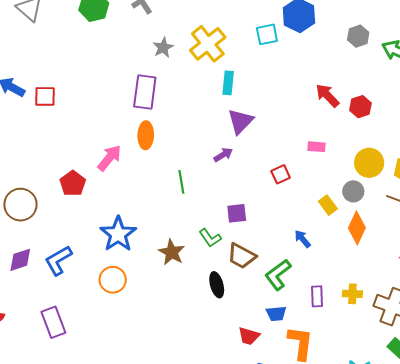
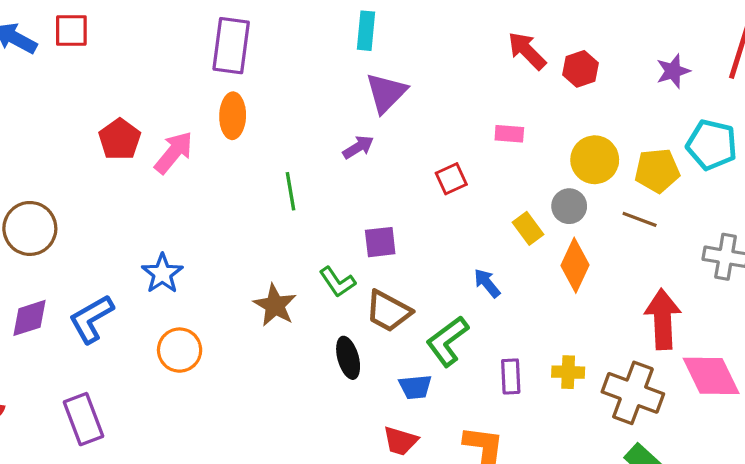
red square: (45, 96) -> (71, 31), moved
red pentagon: (73, 183) -> (120, 139), moved
blue star: (118, 234) -> (162, 274), moved, size x0.7
blue trapezoid: (276, 314) -> (415, 387), moved

